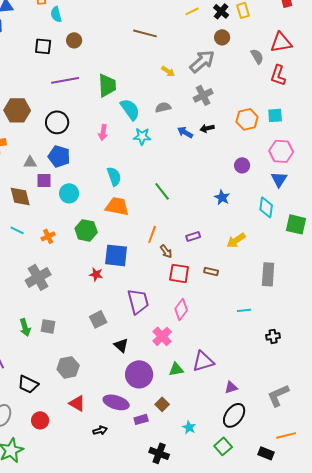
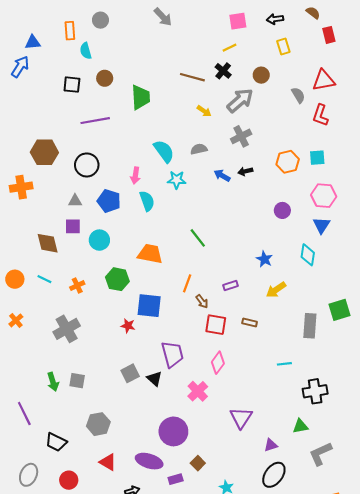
black cross: (221, 11) -> (223, 71), moved
brown line: (145, 33) -> (192, 77), moved
green trapezoid: (107, 85) -> (141, 97), moved
blue pentagon: (59, 156) -> (109, 201), moved
gray triangle: (30, 162) -> (75, 201), moved
cyan semicircle: (114, 176) -> (147, 201), moved
blue star: (222, 197) -> (264, 259), moved
green square: (296, 224) -> (339, 310), moved, turned -30
black cross: (273, 336) -> (315, 391), size x1.6
black triangle: (121, 345) -> (154, 379), moved
purple triangle: (203, 361) -> (241, 418), turned -40
green triangle: (176, 369) -> (300, 426), moved

